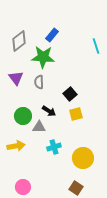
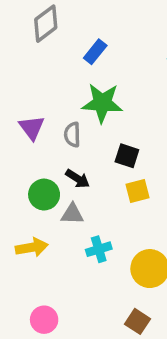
gray diamond: (19, 41) -> (46, 24), moved
green star: (43, 57) -> (102, 103), moved
black square: (70, 94) -> (127, 156), turned -32
black arrow: (49, 111) -> (78, 179), moved

